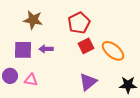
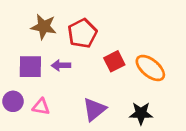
red pentagon: (79, 23) -> (82, 33), moved
purple triangle: (88, 82) -> (94, 109), moved
black star: (128, 85) -> (141, 113), moved

